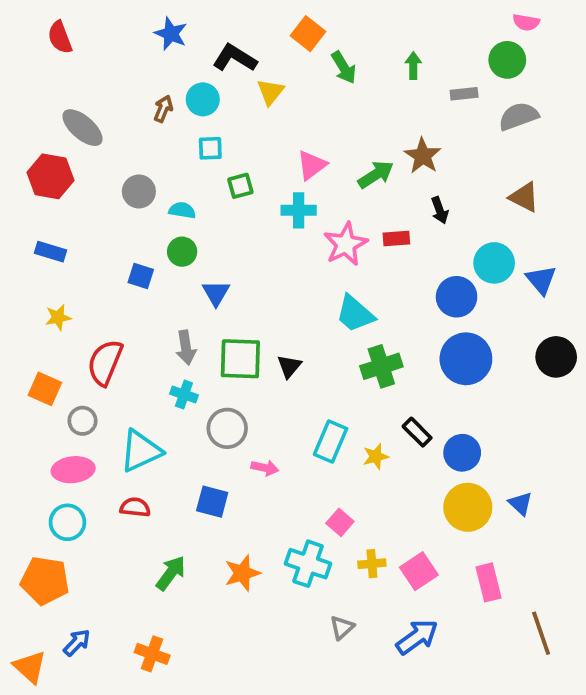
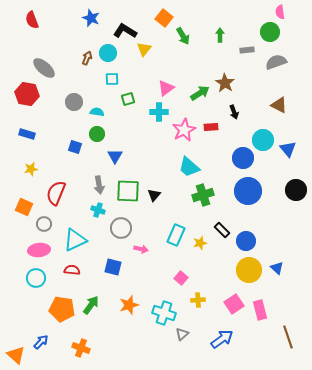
pink semicircle: (526, 22) -> (280, 12), turned 72
cyan cross: (308, 564) -> (164, 313), moved
pink square: (419, 571) -> (234, 304), moved
orange pentagon: (45, 581) -> (62, 309), moved

